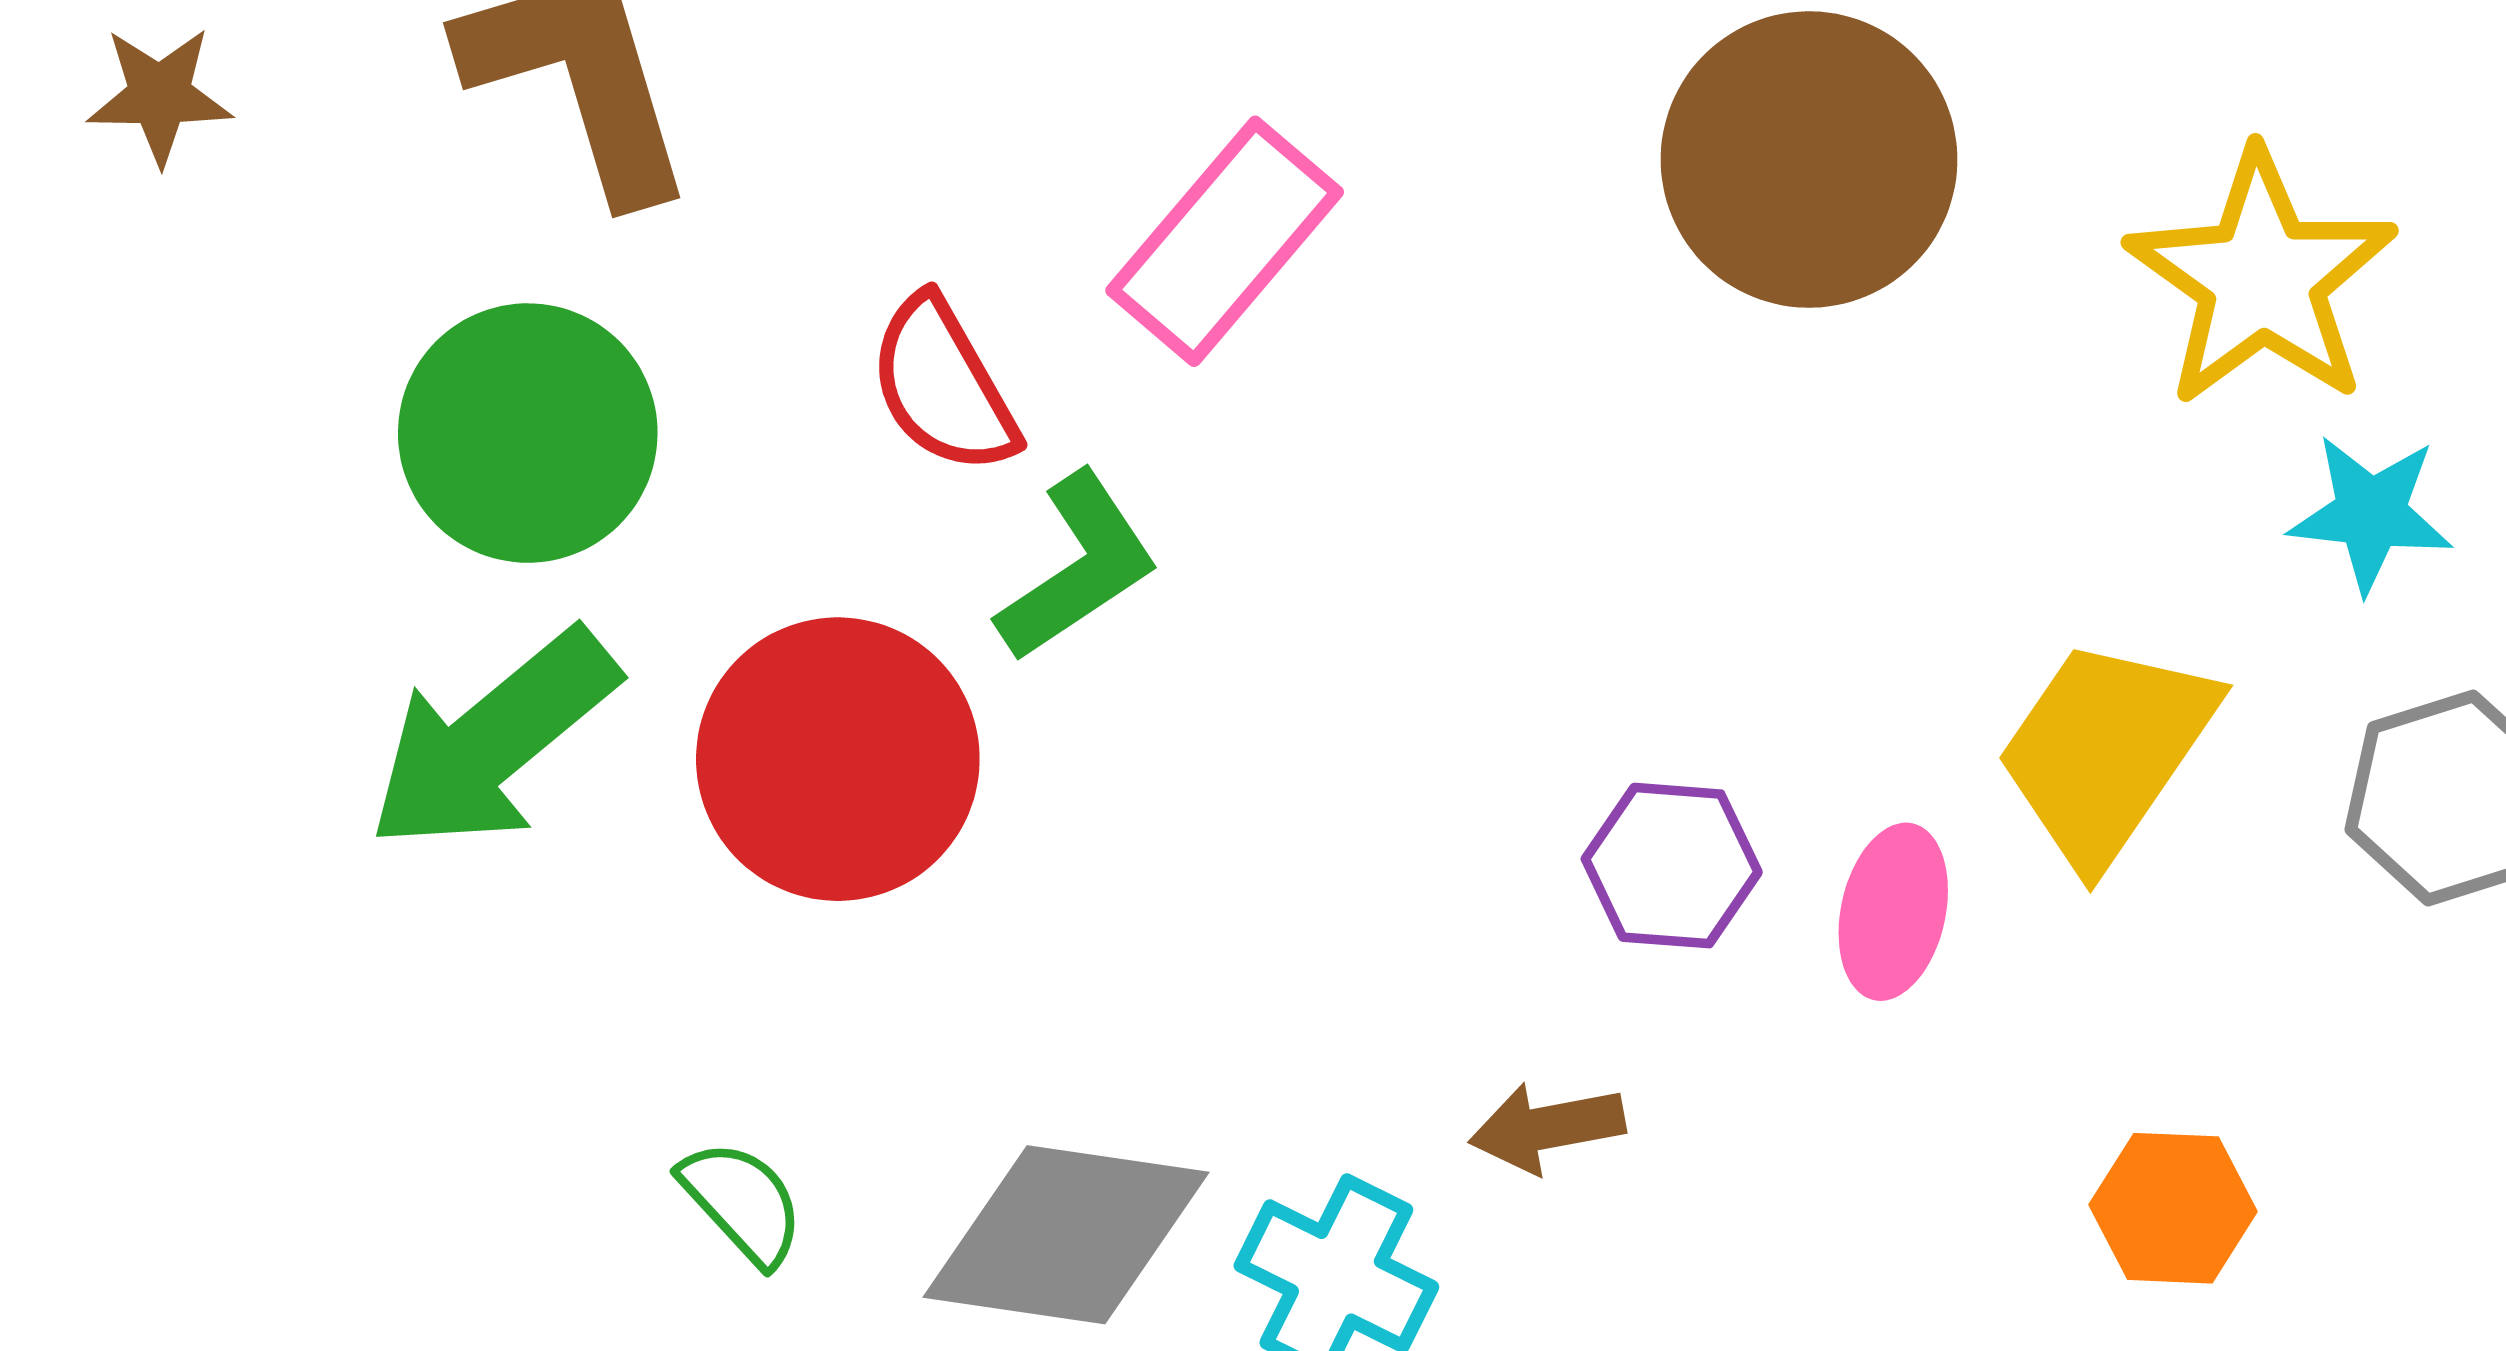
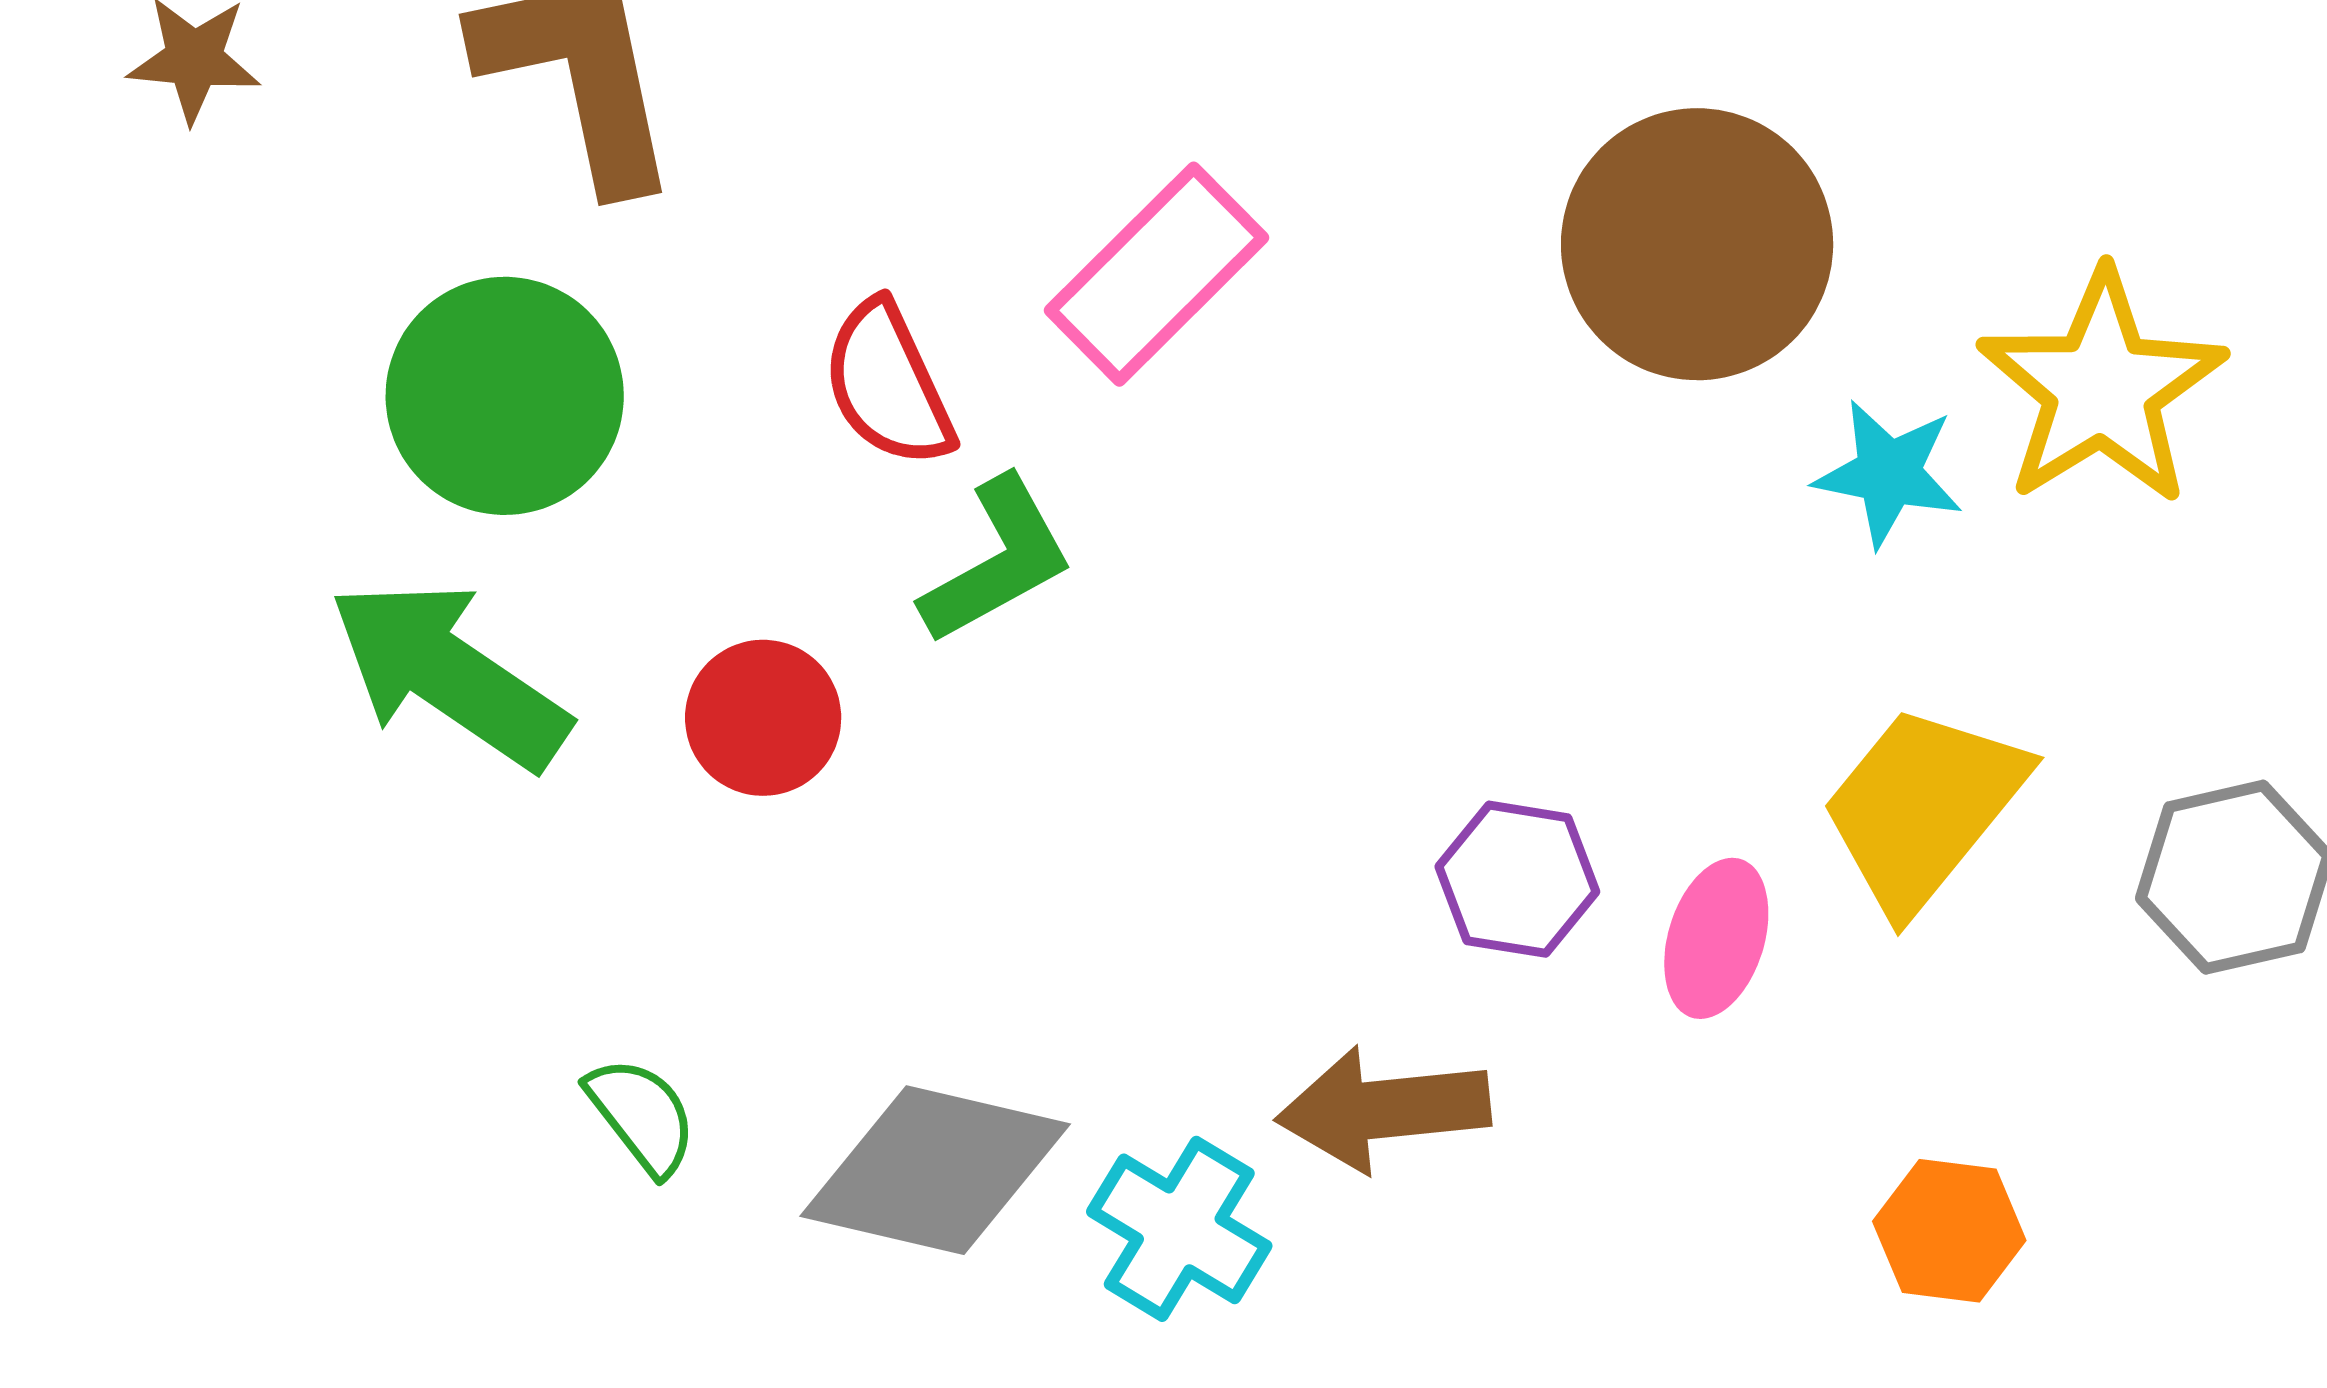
cyan star: (2371, 513) -> (1889, 473), moved
green arrow: (493, 740) -> (449, 674), turned 69
red circle: (838, 759) -> (763, 718), size x0.6
brown arrow: (1547, 1128) -> (1383, 1109), size x1.5

